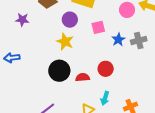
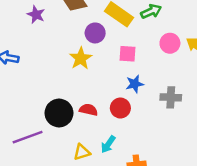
blue star: (118, 40) -> (135, 84), moved
gray cross: (139, 41) -> (171, 97), moved
black circle: (59, 71) -> (59, 113), moved

